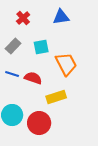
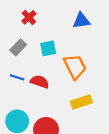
blue triangle: (61, 17) -> (81, 21), moved
yellow rectangle: (56, 97) -> (81, 102), moved

